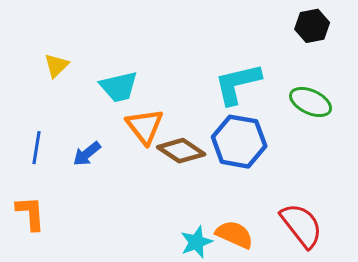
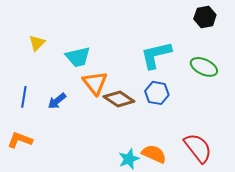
blue hexagon: (239, 142) -> (157, 93), size x0.7
orange L-shape: (30, 213) -> (20, 140), turned -65

